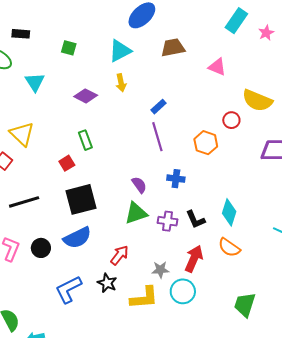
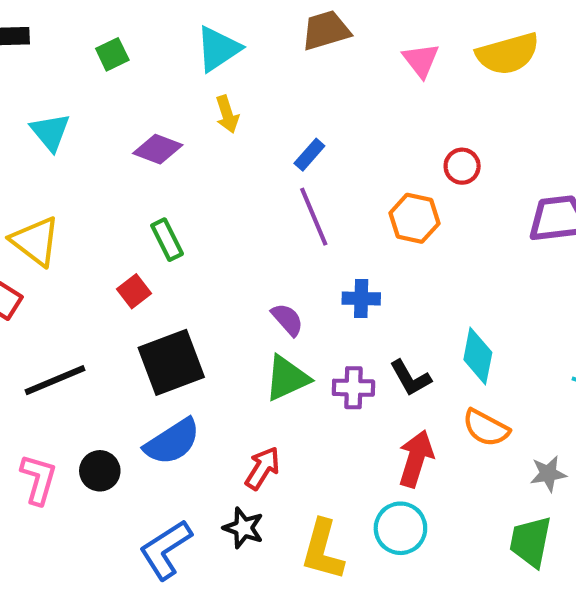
green square: (69, 48) -> (112, 54), turned -35
pink triangle: (217, 67) -> (421, 60), turned 36
yellow semicircle: (257, 100) -> (508, 54), moved, turned -32
gray star: (160, 270) -> (548, 474), moved
yellow L-shape: (144, 298) -> (323, 550), turned 116

